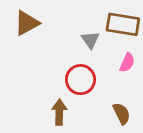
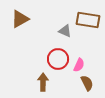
gray triangle: (90, 40) -> (65, 31), turned -32
pink semicircle: (127, 63) -> (79, 65), moved

